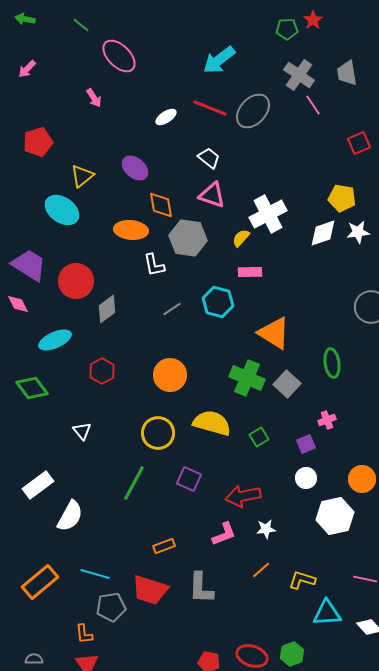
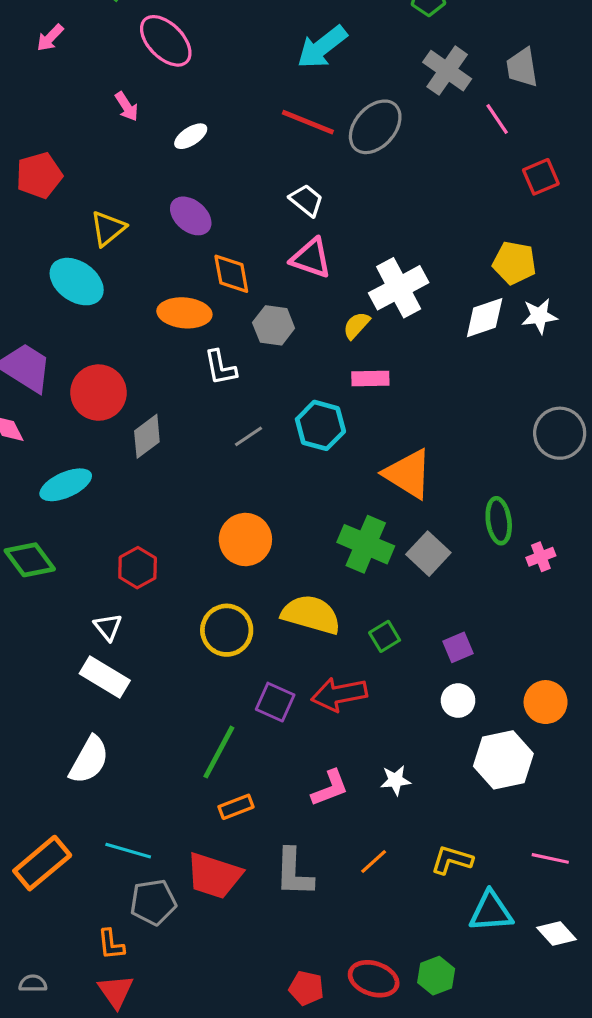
pink arrow: (27, 69) -> (50, 38), moved
pink line: (313, 105) -> (497, 119), moved
white ellipse: (166, 117) -> (191, 136), moved
gray hexagon: (188, 238) -> (274, 325), size x0.7
red hexagon: (102, 371) -> (138, 568), moved
pink cross: (327, 420) -> (541, 557), moved
green line: (134, 483) -> (219, 752), moved
white rectangle: (38, 485) -> (105, 677), moved, turned 68
red arrow: (243, 496) -> (339, 694), moved
orange line: (261, 570) -> (374, 862), moved

